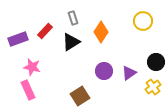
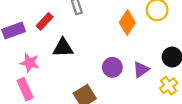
orange diamond: (101, 32) -> (127, 23), moved
black triangle: (71, 42) -> (63, 48), moved, turned 30

